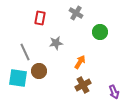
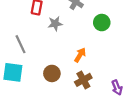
gray star: (56, 43) -> (55, 24), moved
brown circle: (39, 71) -> (52, 73), moved

